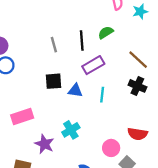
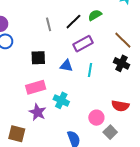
black line: (82, 41) -> (73, 22), turned 48
black square: (53, 81) -> (38, 58), moved
pink rectangle: (22, 116) -> (36, 87), moved
cyan cross: (71, 130) -> (61, 100), turned -35

